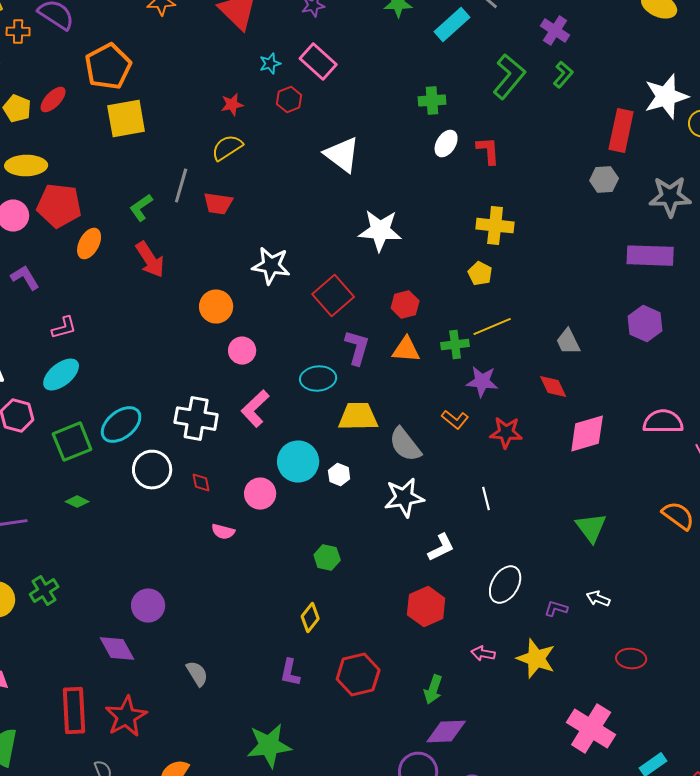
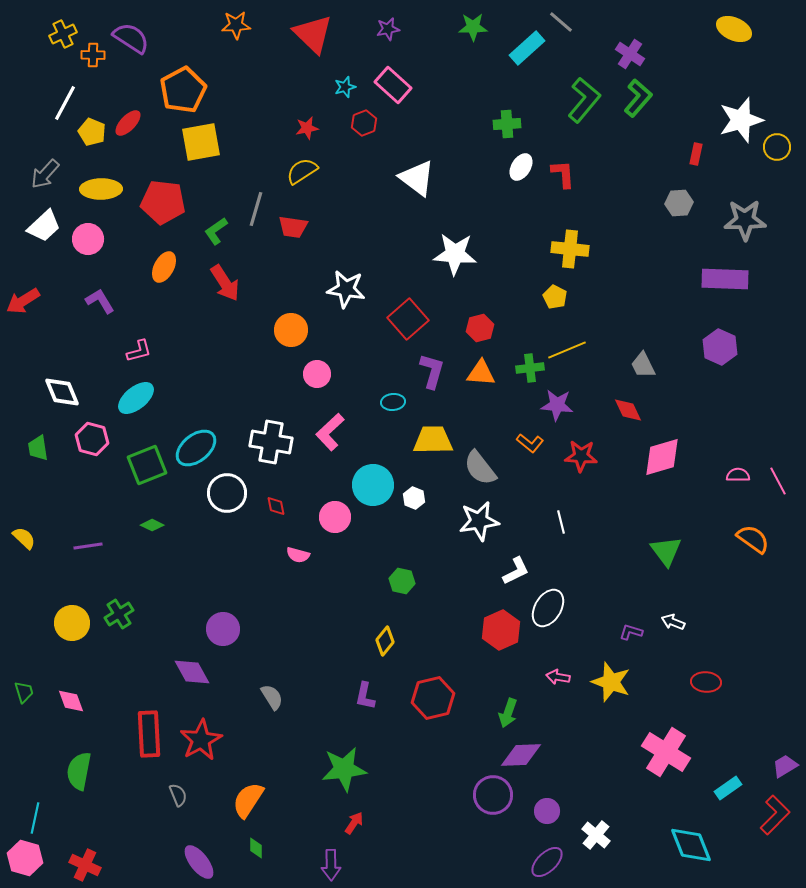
green L-shape: (563, 75) -> (638, 98), size x1.4
red rectangle: (621, 131) -> (696, 154), size x0.5
red pentagon: (59, 206) -> (163, 202), moved
cyan ellipse: (318, 379) -> (393, 402), size x0.7
pink semicircle: (663, 422) -> (738, 475), moved, size x0.6
white ellipse: (505, 585) -> (548, 608), moved

